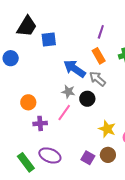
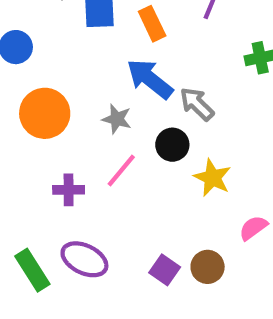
orange rectangle: (99, 56) -> (152, 24), moved
gray star: (68, 92) -> (117, 119), moved
orange circle: (28, 102) -> (45, 113), moved, size x1.5
yellow star: (107, 129) -> (212, 178), moved

